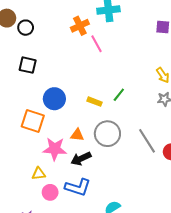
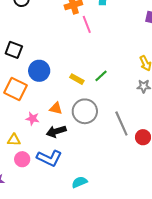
black square: (28, 65) -> (14, 50), moved
pink star: (55, 149) -> (33, 119), size x0.6

